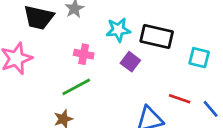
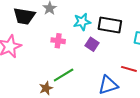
green line: (76, 87) -> (64, 75), moved

